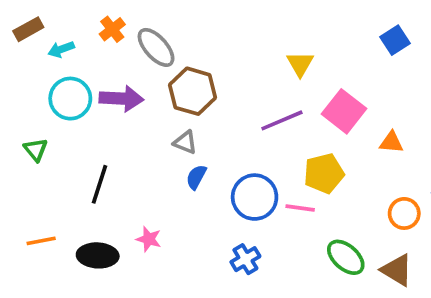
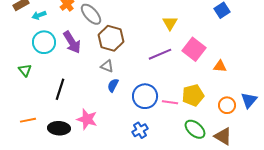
purple arrow: (121, 99) -> (72, 42), turned 55
yellow pentagon: (324, 173) -> (193, 95), moved
pink star: (149, 239) -> (87, 119), size x1.5

